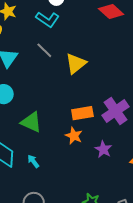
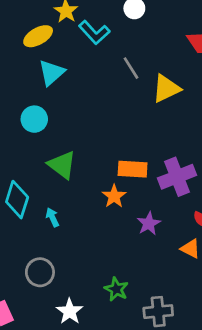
cyan L-shape: (48, 19) -> (94, 32), moved
gray line: (44, 50) -> (131, 68), moved
yellow triangle: (76, 64) -> (166, 89), moved

